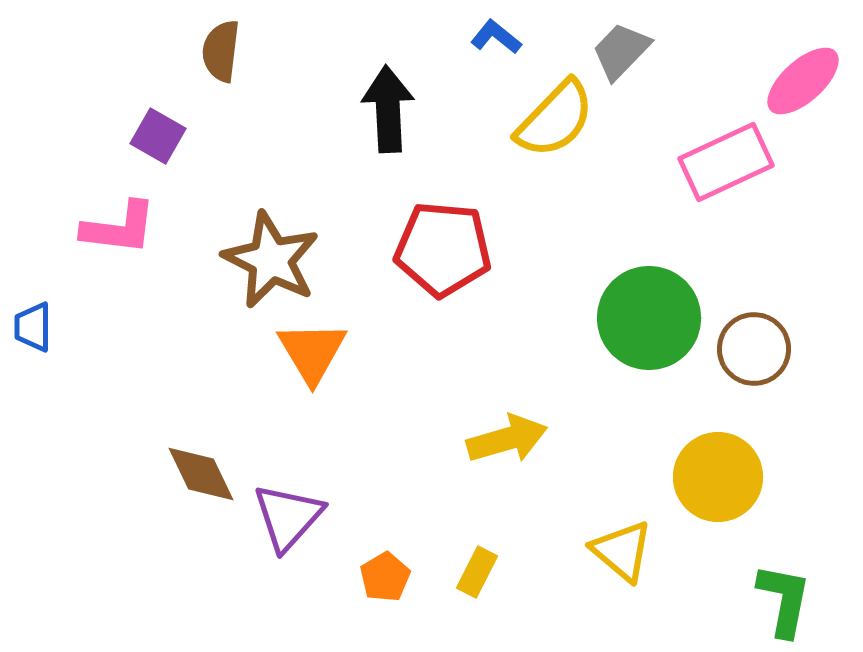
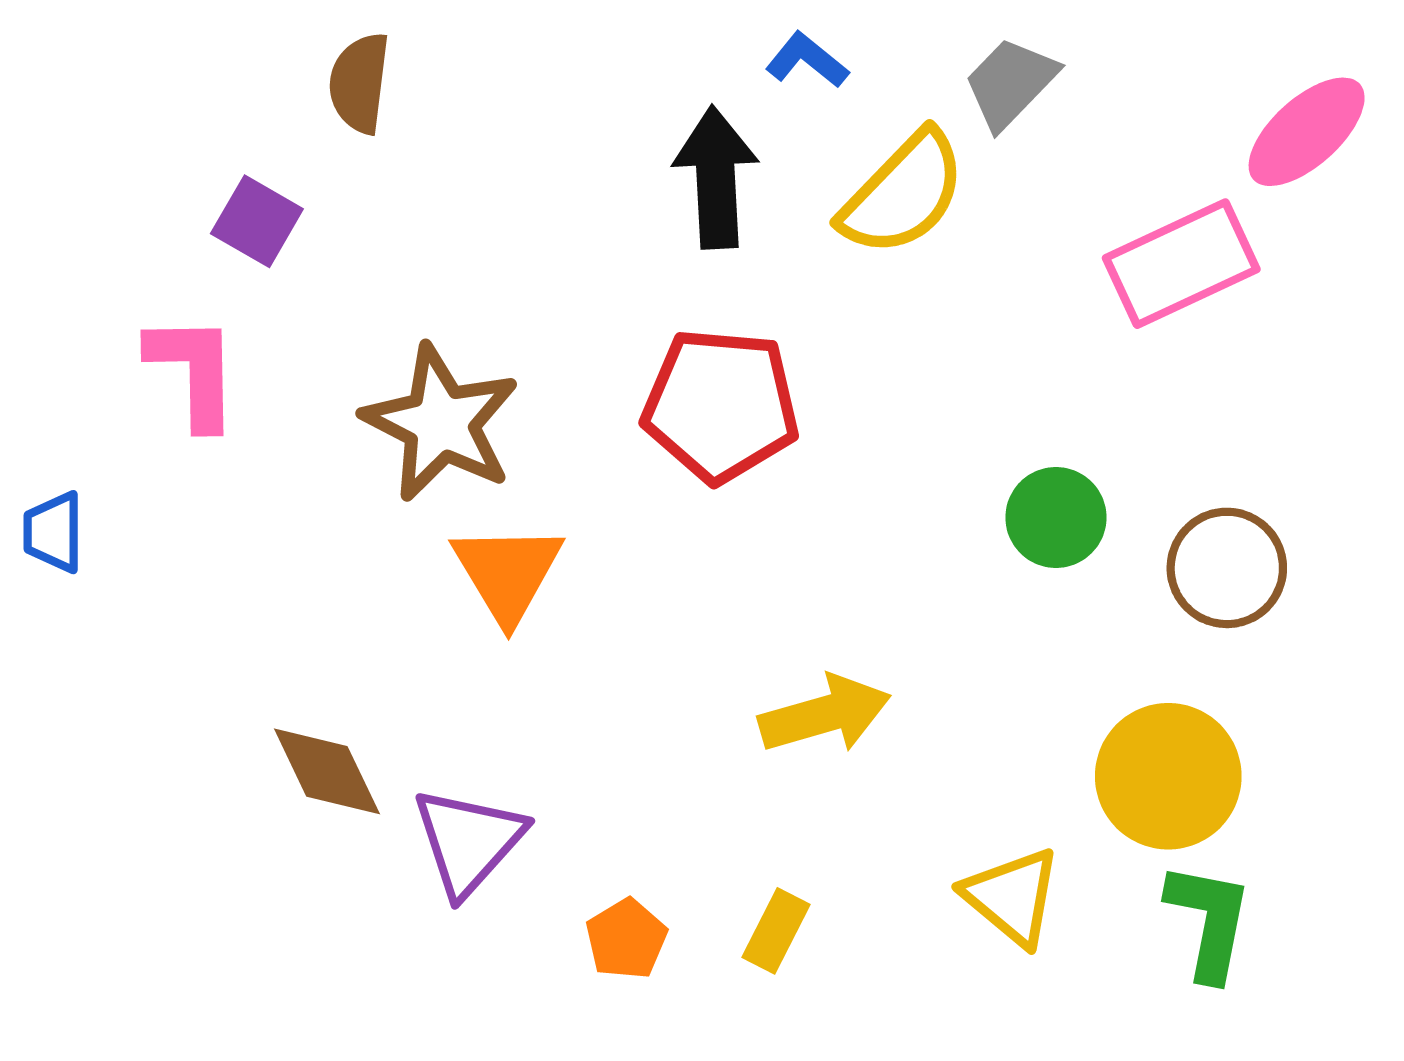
black arrow: (388, 109) -> (716, 177), moved
pink L-shape: (119, 228) -> (193, 371), turned -98
green circle: (649, 318) -> (1056, 517), size x0.6
green L-shape: (784, 600) -> (1209, 921), moved

